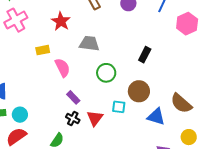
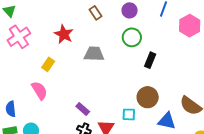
yellow rectangle: (43, 50) -> (48, 64), turned -40
pink semicircle: (62, 68) -> (39, 91), moved
green circle: (106, 73) -> (132, 37), moved

